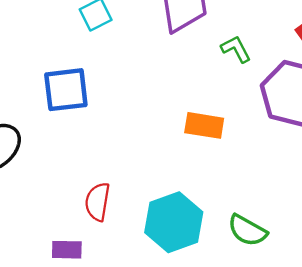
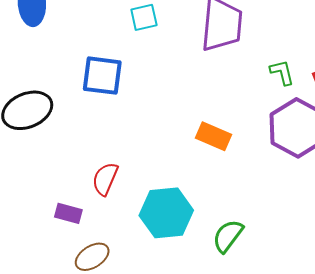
green L-shape: (236, 49) -> (282, 72), moved
green semicircle: (247, 230) -> (228, 236), turned 84

